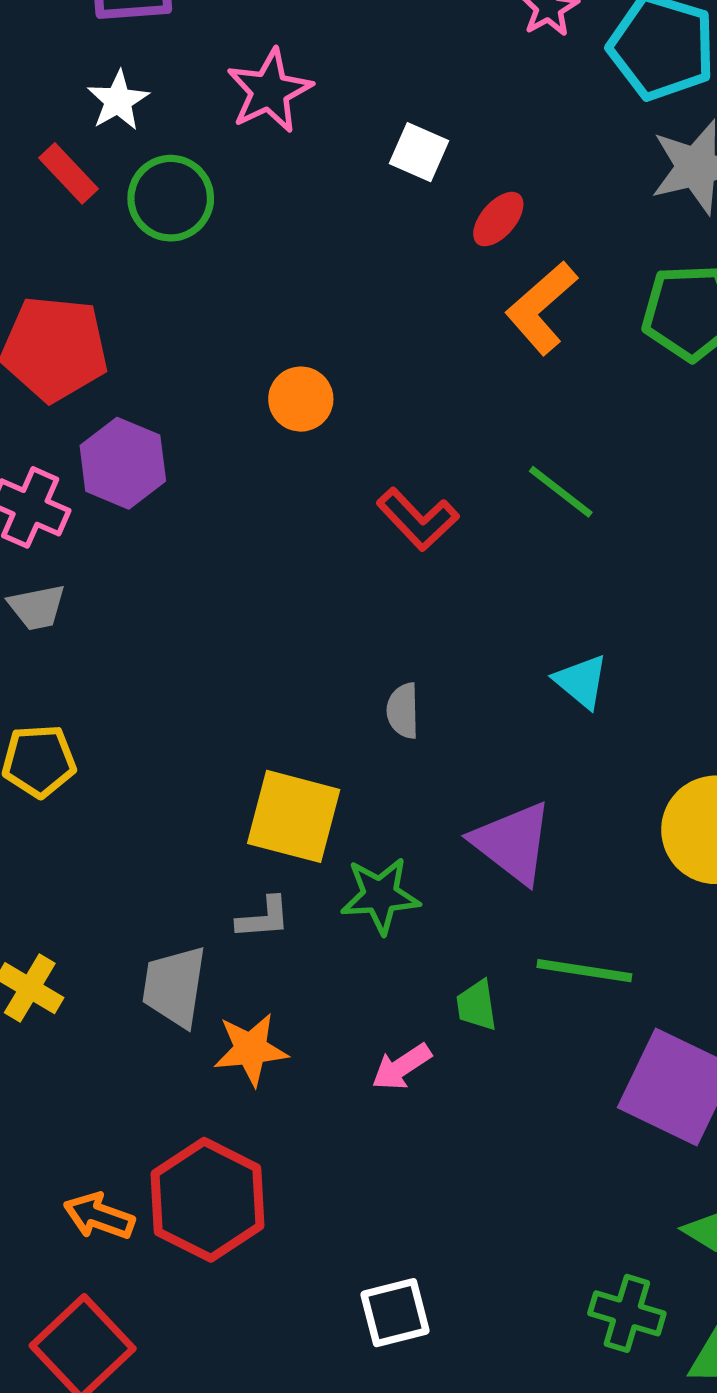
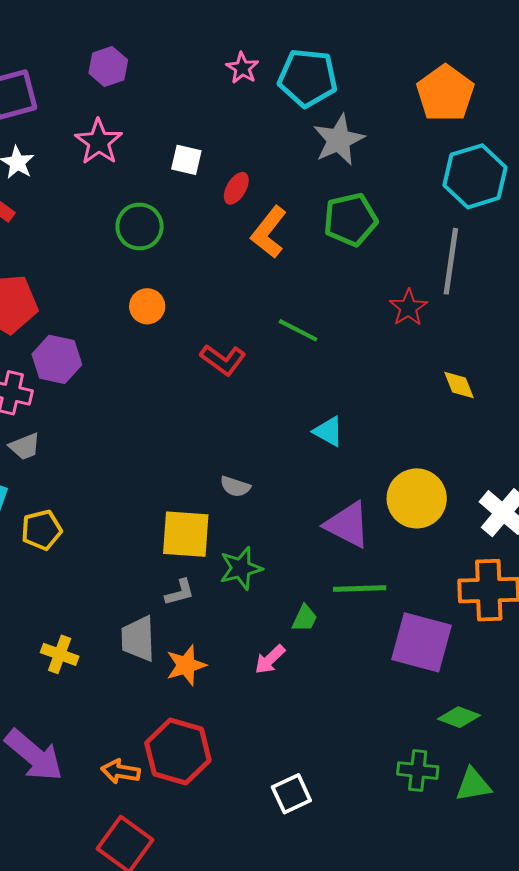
green circle: (171, 198) -> (140, 227), moved
gray semicircle: (403, 711) -> (235, 486), moved, turned -60
purple triangle: (513, 843) -> (348, 525), moved
green trapezoid: (477, 1005) -> (305, 618), turned -136

